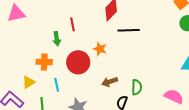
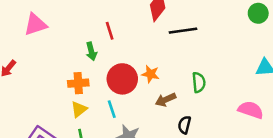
orange star: (100, 49) -> (151, 74), moved
yellow triangle: (29, 82) -> (79, 109), moved
cyan line: (57, 85) -> (112, 109), moved
green semicircle: (137, 87) -> (199, 82), moved

